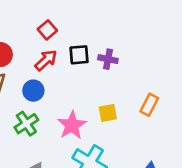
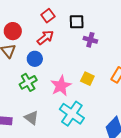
black square: (79, 55) -> (77, 22), moved
yellow square: (108, 113) -> (87, 79), turned 32

